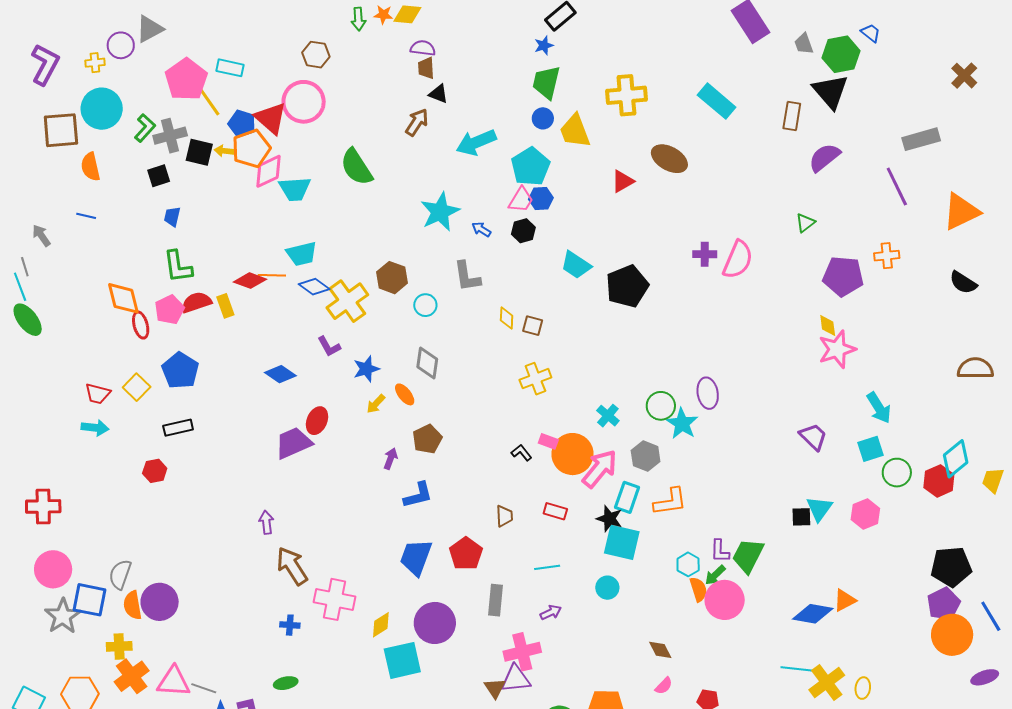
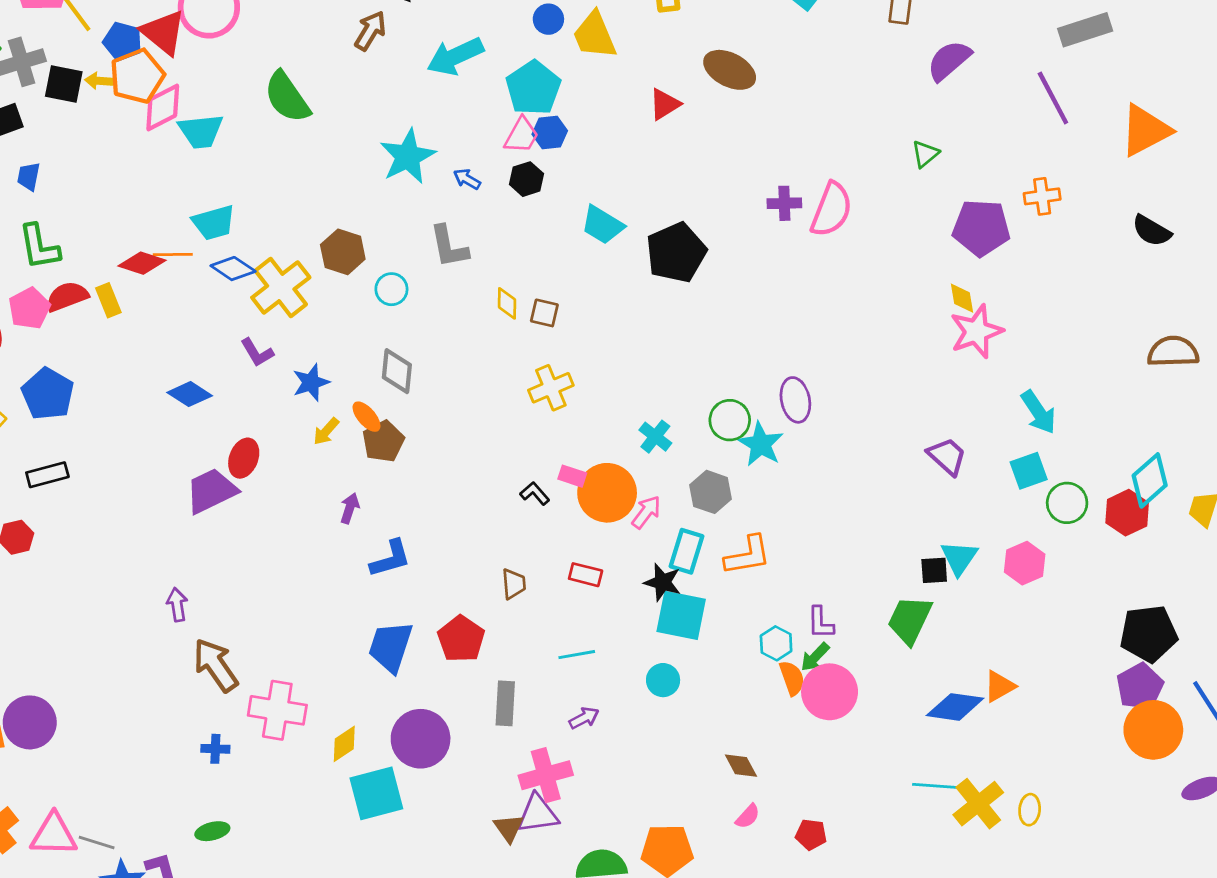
brown pentagon: (427, 439) -> (383, 441), moved
pink arrow: (600, 469) -> (646, 512), size x0.6
green trapezoid: (748, 556) -> (910, 620), moved

